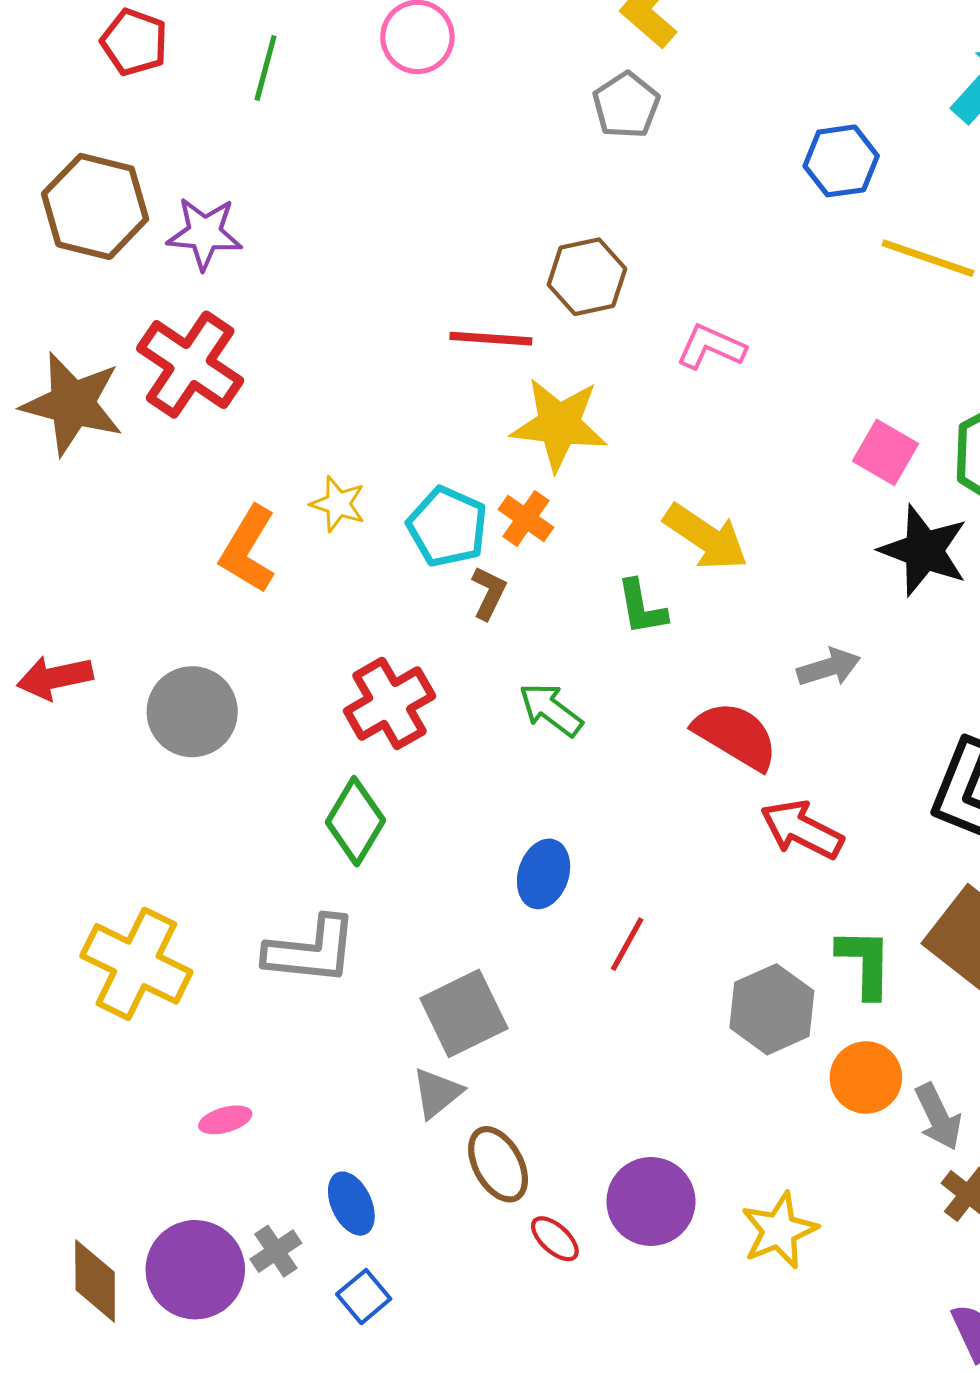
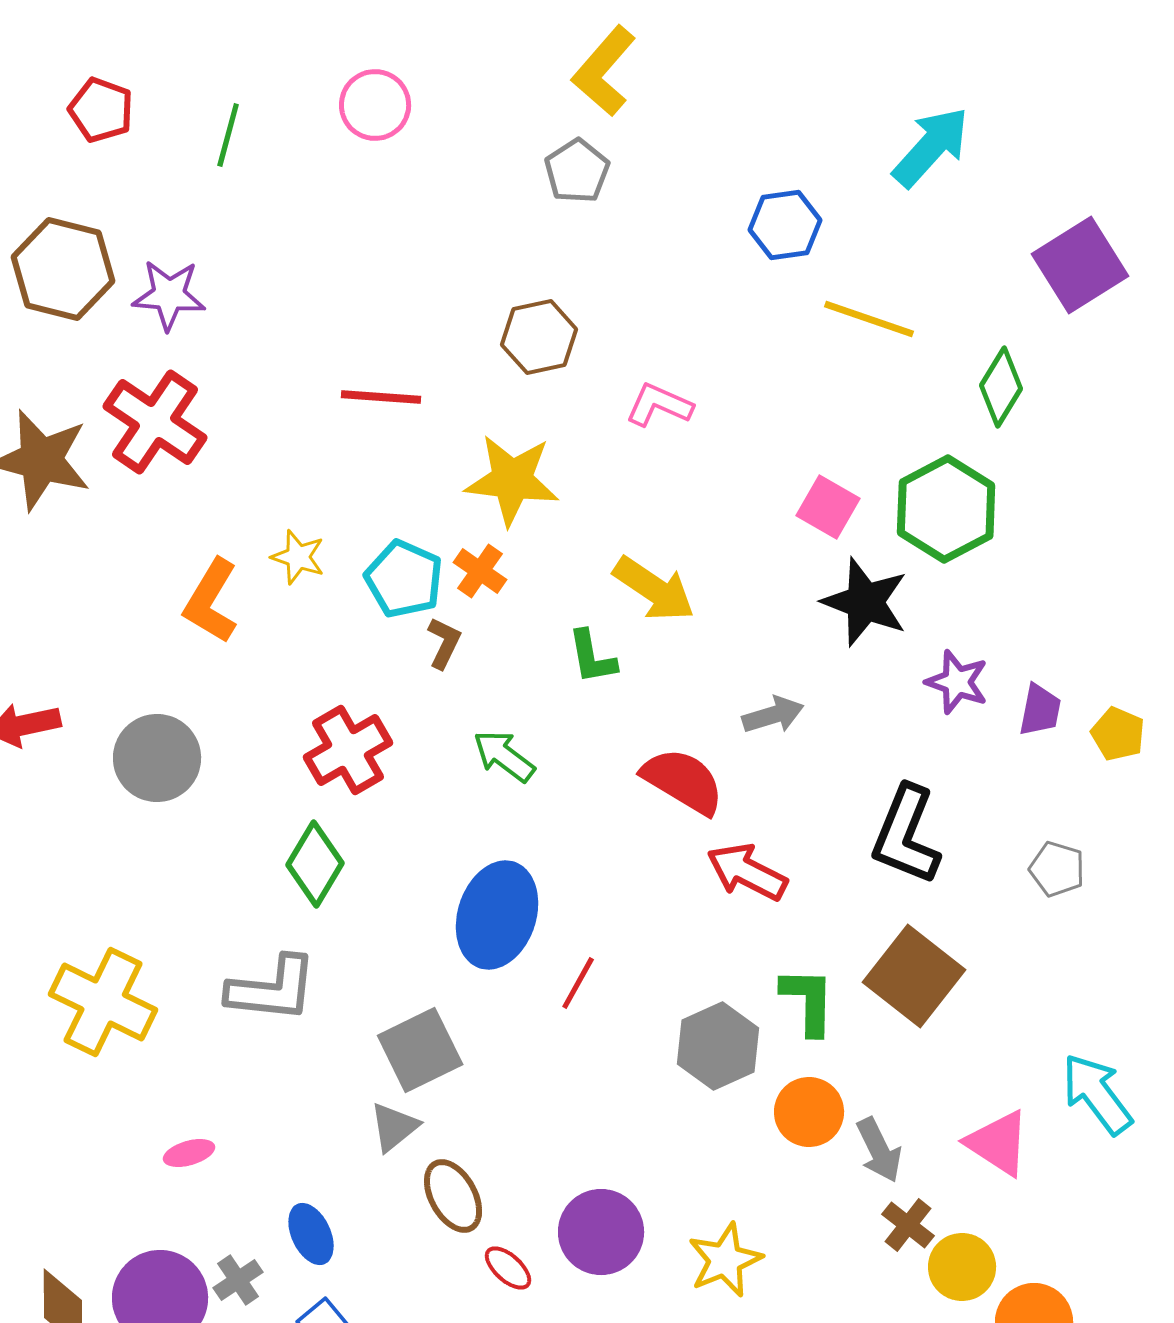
red line: (491, 339) -> (381, 397), moved
blue ellipse: (544, 874) -> (497, 915), size x1.6

